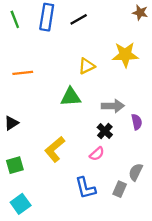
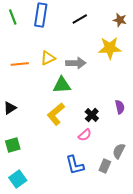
brown star: (140, 13) -> (120, 20), moved
black line: (79, 19) -> (80, 19), moved
yellow triangle: (87, 66) -> (48, 58), moved
gray arrow: (113, 106) -> (76, 63), moved
yellow L-shape: (55, 149) -> (56, 114), moved

